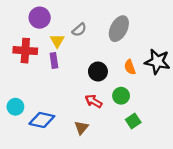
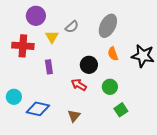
purple rectangle: (54, 61) -> (49, 67), moved
orange semicircle: (130, 67) -> (113, 54), moved
red arrow: (94, 101) -> (79, 85), moved

